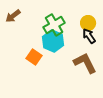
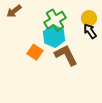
brown L-shape: (85, 63) -> (66, 55), moved

